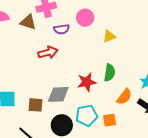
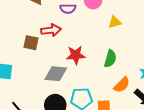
red star: (87, 82) -> (76, 55), moved
brown square: (35, 105) -> (31, 43), moved

